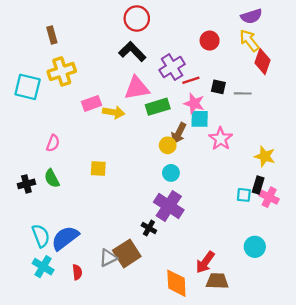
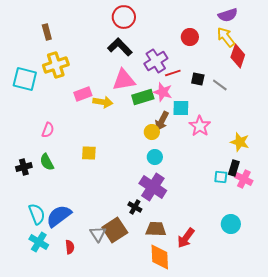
gray line: (243, 93) -> (220, 85), turned 35
pink star: (194, 103) -> (163, 92), moved
gray triangle: (108, 258) -> (98, 234), turned -36
brown trapezoid: (217, 281) -> (156, 229), moved

